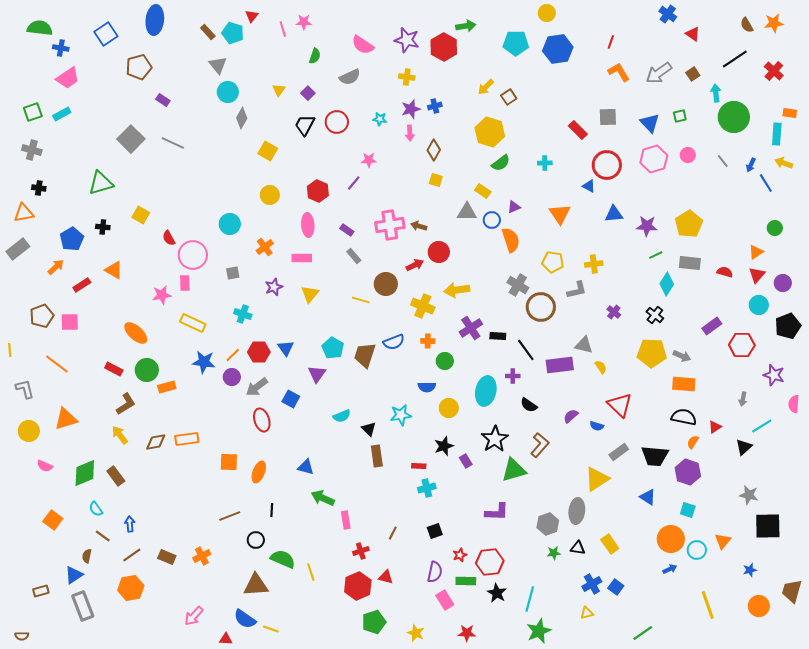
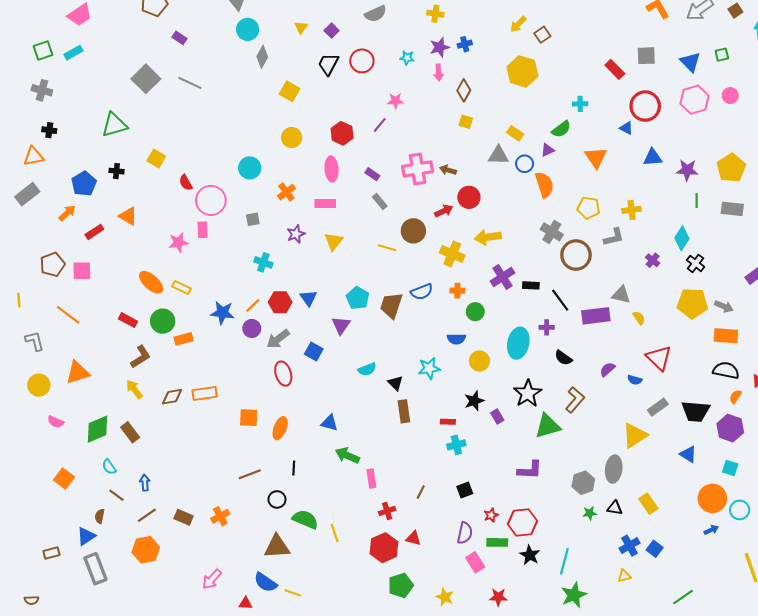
green semicircle: (501, 163) -> (561, 129), moved
green line: (656, 255) -> (697, 200), turned -64
cyan diamond: (667, 284) -> (682, 238), moved
yellow rectangle: (193, 323) -> (181, 288), moved, size x0.7

